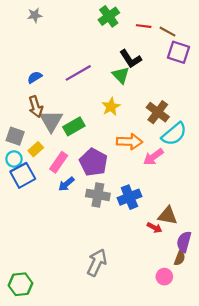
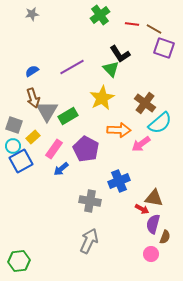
yellow star: (111, 107) -> (102, 98), size x1.4
gray cross: (98, 195) -> (90, 201), moved
purple semicircle: (184, 242) -> (153, 224), moved

